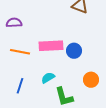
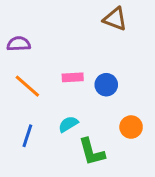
pink rectangle: (51, 46) -> (73, 77), size x0.6
orange line: (20, 52) -> (27, 86), turned 30

